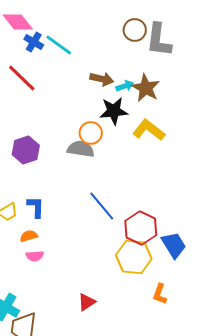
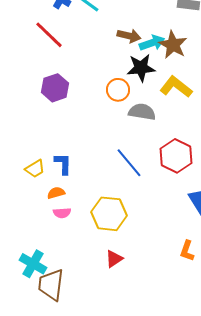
cyan arrow: (125, 86) -> (152, 43), size x1.4
gray semicircle: (81, 149) -> (142, 112), moved
purple hexagon: (26, 150) -> (55, 88), moved
red hexagon: (141, 228) -> (176, 156), moved
yellow hexagon: (134, 257) -> (109, 214), moved

